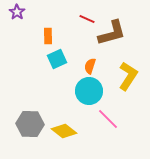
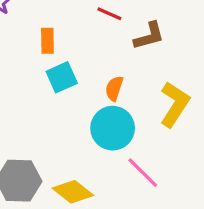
brown L-shape: (112, 33) -> (149, 36), size x0.7

